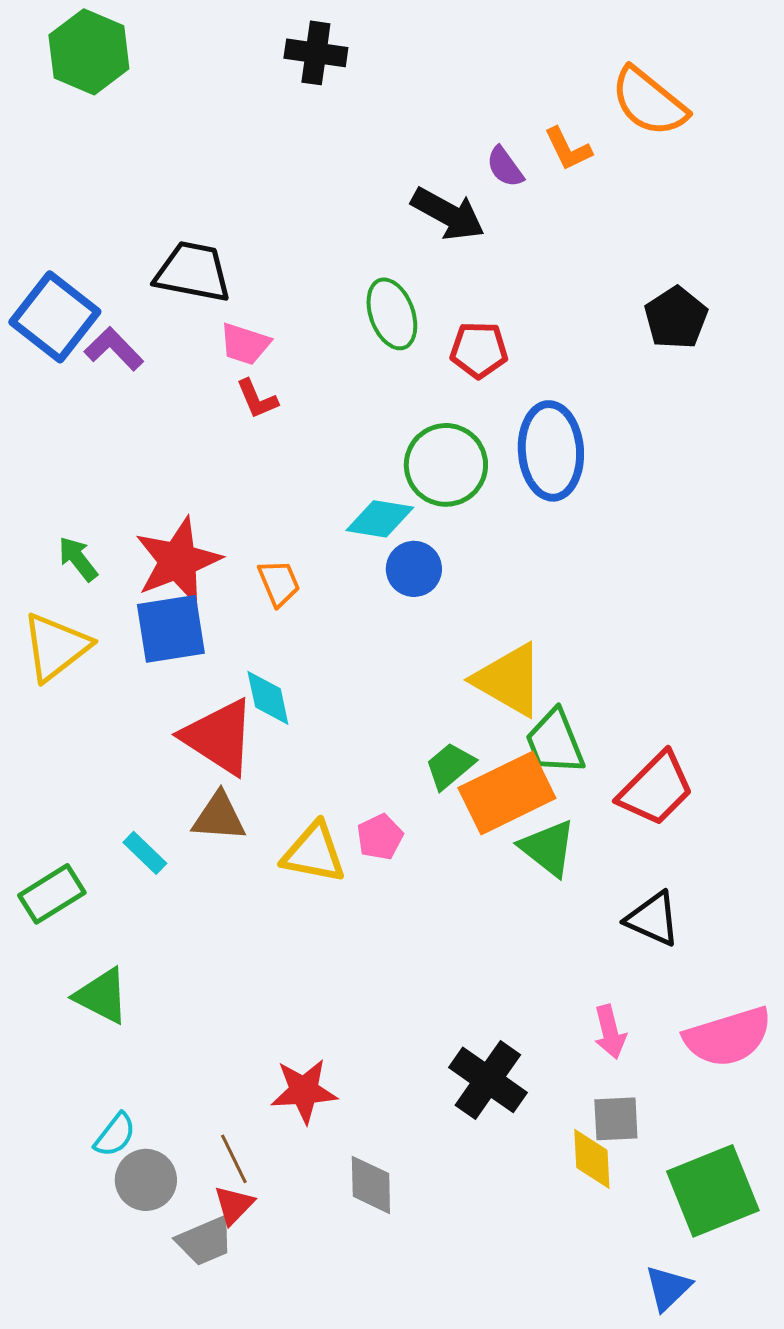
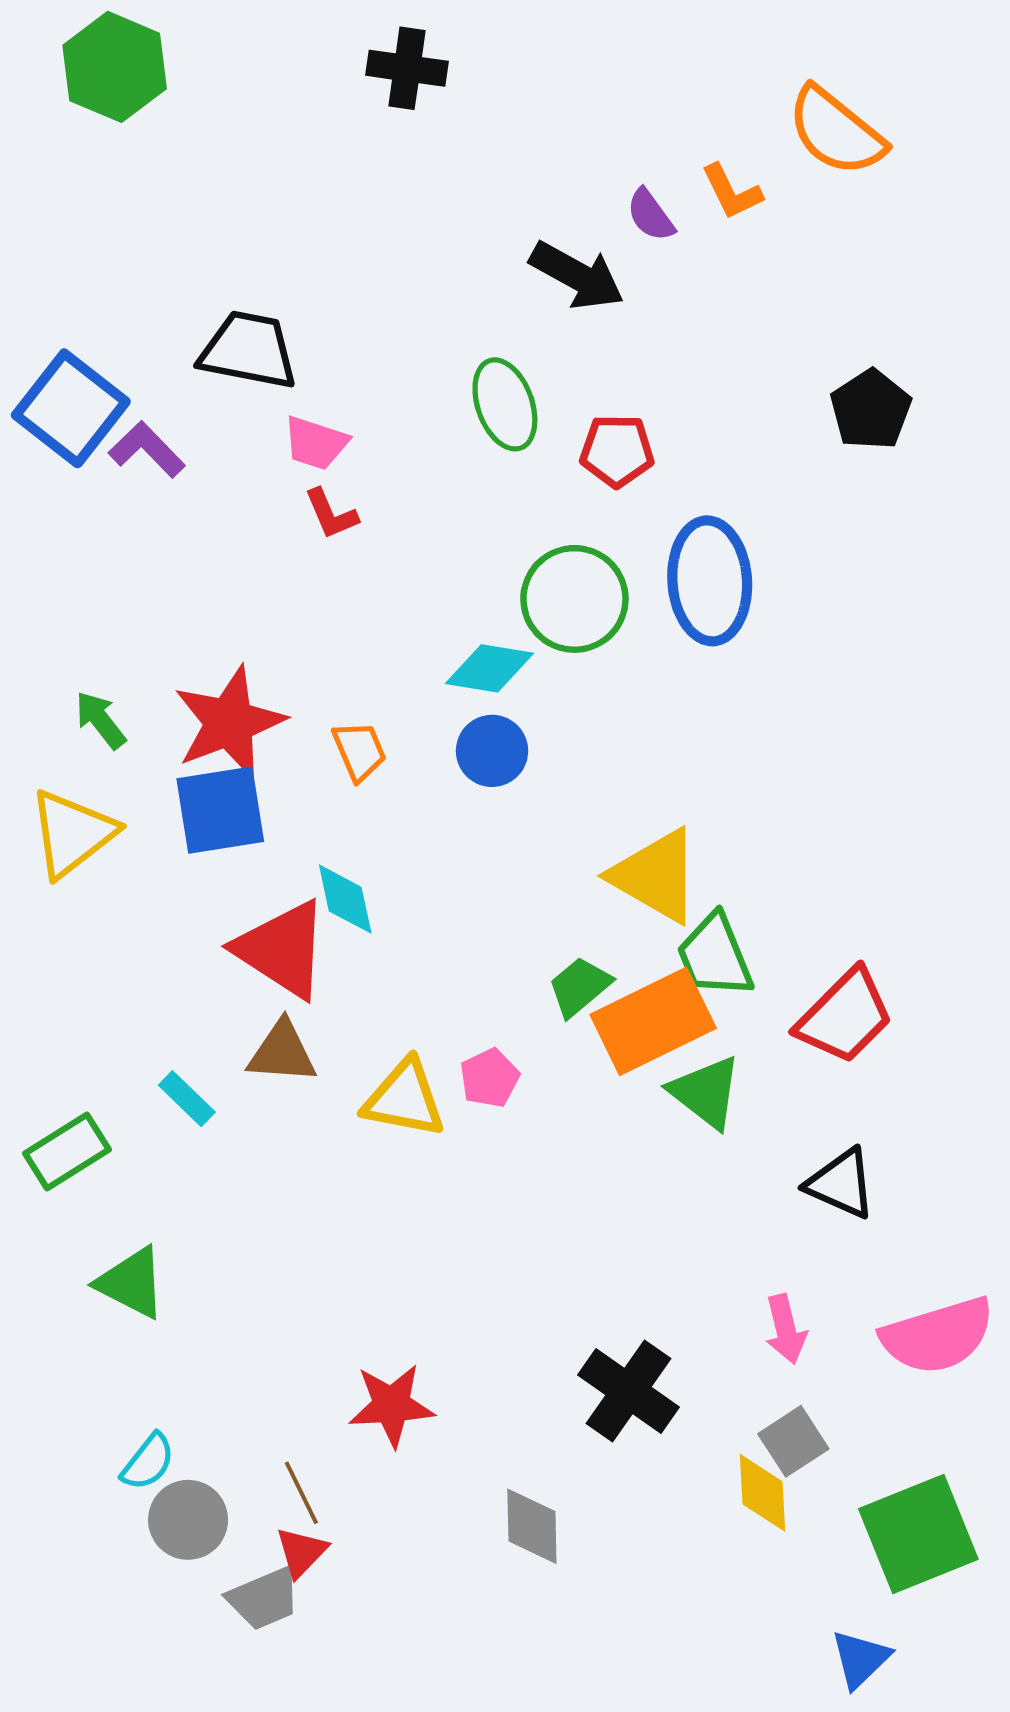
blue circle: (414, 569) -> (492, 751), moved
gray square: (616, 1119) -> (793, 1441), turned -30
gray diamond: (371, 1185) -> (532, 1526), moved

